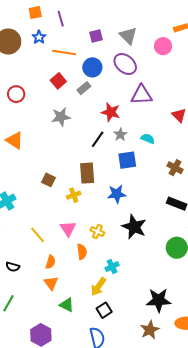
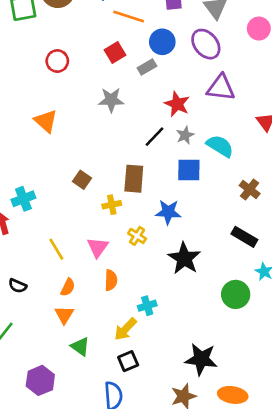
cyan semicircle: (148, 139) -> (220, 146), size x1.5
yellow cross: (97, 231) -> (137, 236), moved

